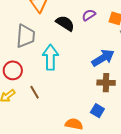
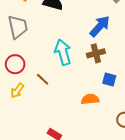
cyan arrow: (50, 57) -> (63, 52), moved
brown cross: (106, 83) -> (96, 53), moved

